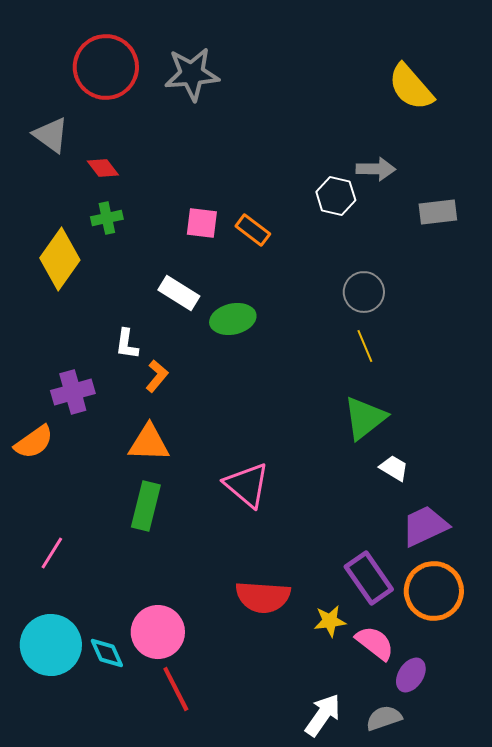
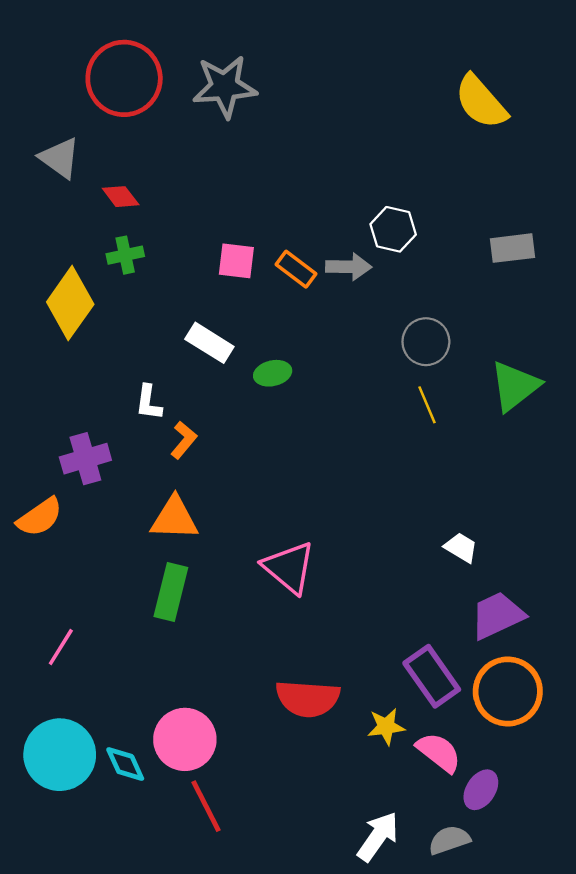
gray arrow: (376, 169) -> (349, 267), moved
green ellipse: (233, 319) -> (273, 373), size x0.7
green triangle: (365, 418) -> (515, 386), moved

